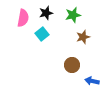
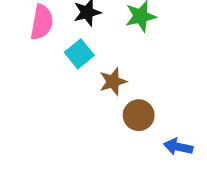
brown star: (83, 37) -> (113, 82), moved

